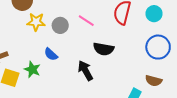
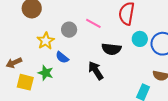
cyan circle: (154, 14) -> (140, 39), moved
yellow star: (36, 22) -> (46, 41), moved, turned -30

